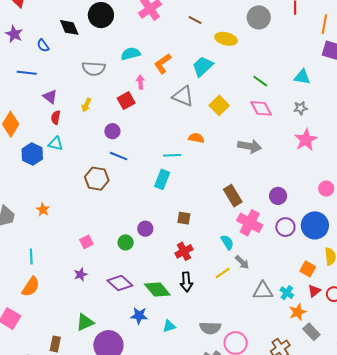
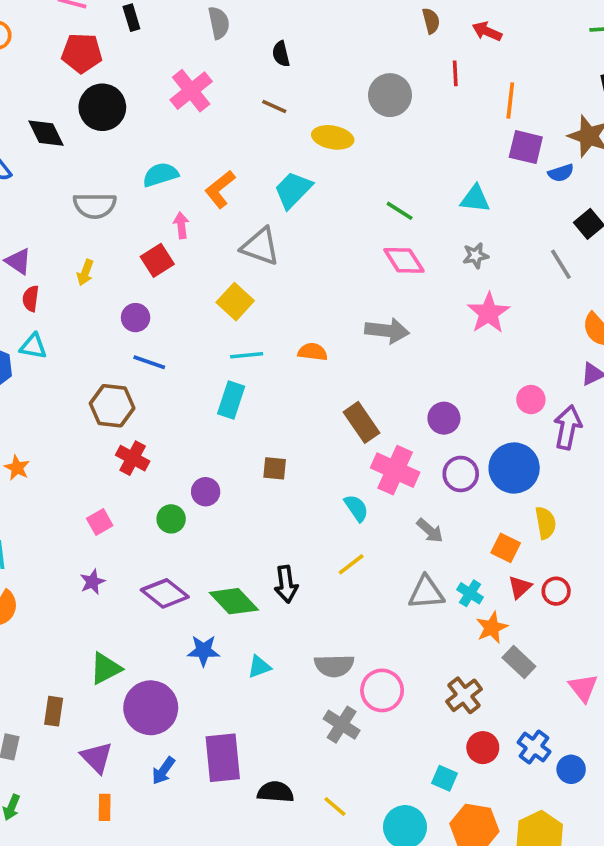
yellow square: (219, 105) -> (235, 302), moved
orange semicircle: (196, 138) -> (313, 352), moved
red cross: (184, 251) -> (133, 458), moved, turned -30
gray arrow: (242, 262) -> (430, 531), moved

